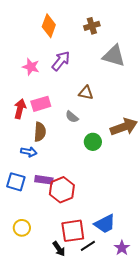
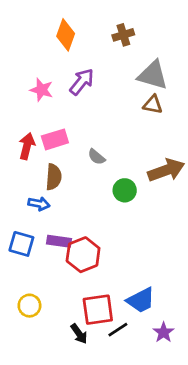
brown triangle: (86, 93) -> (153, 105), moved

